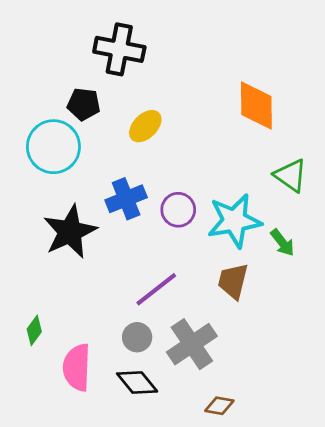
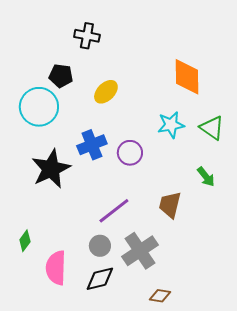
black cross: (119, 49) -> (87, 36), size x0.7
cyan star: (234, 221) -> (171, 125), moved, size x0.7
black diamond: (137, 382) -> (100, 279), turned -64

